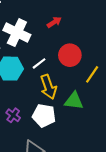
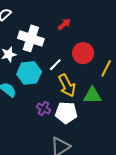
purple cross: (13, 115) -> (44, 108), moved

